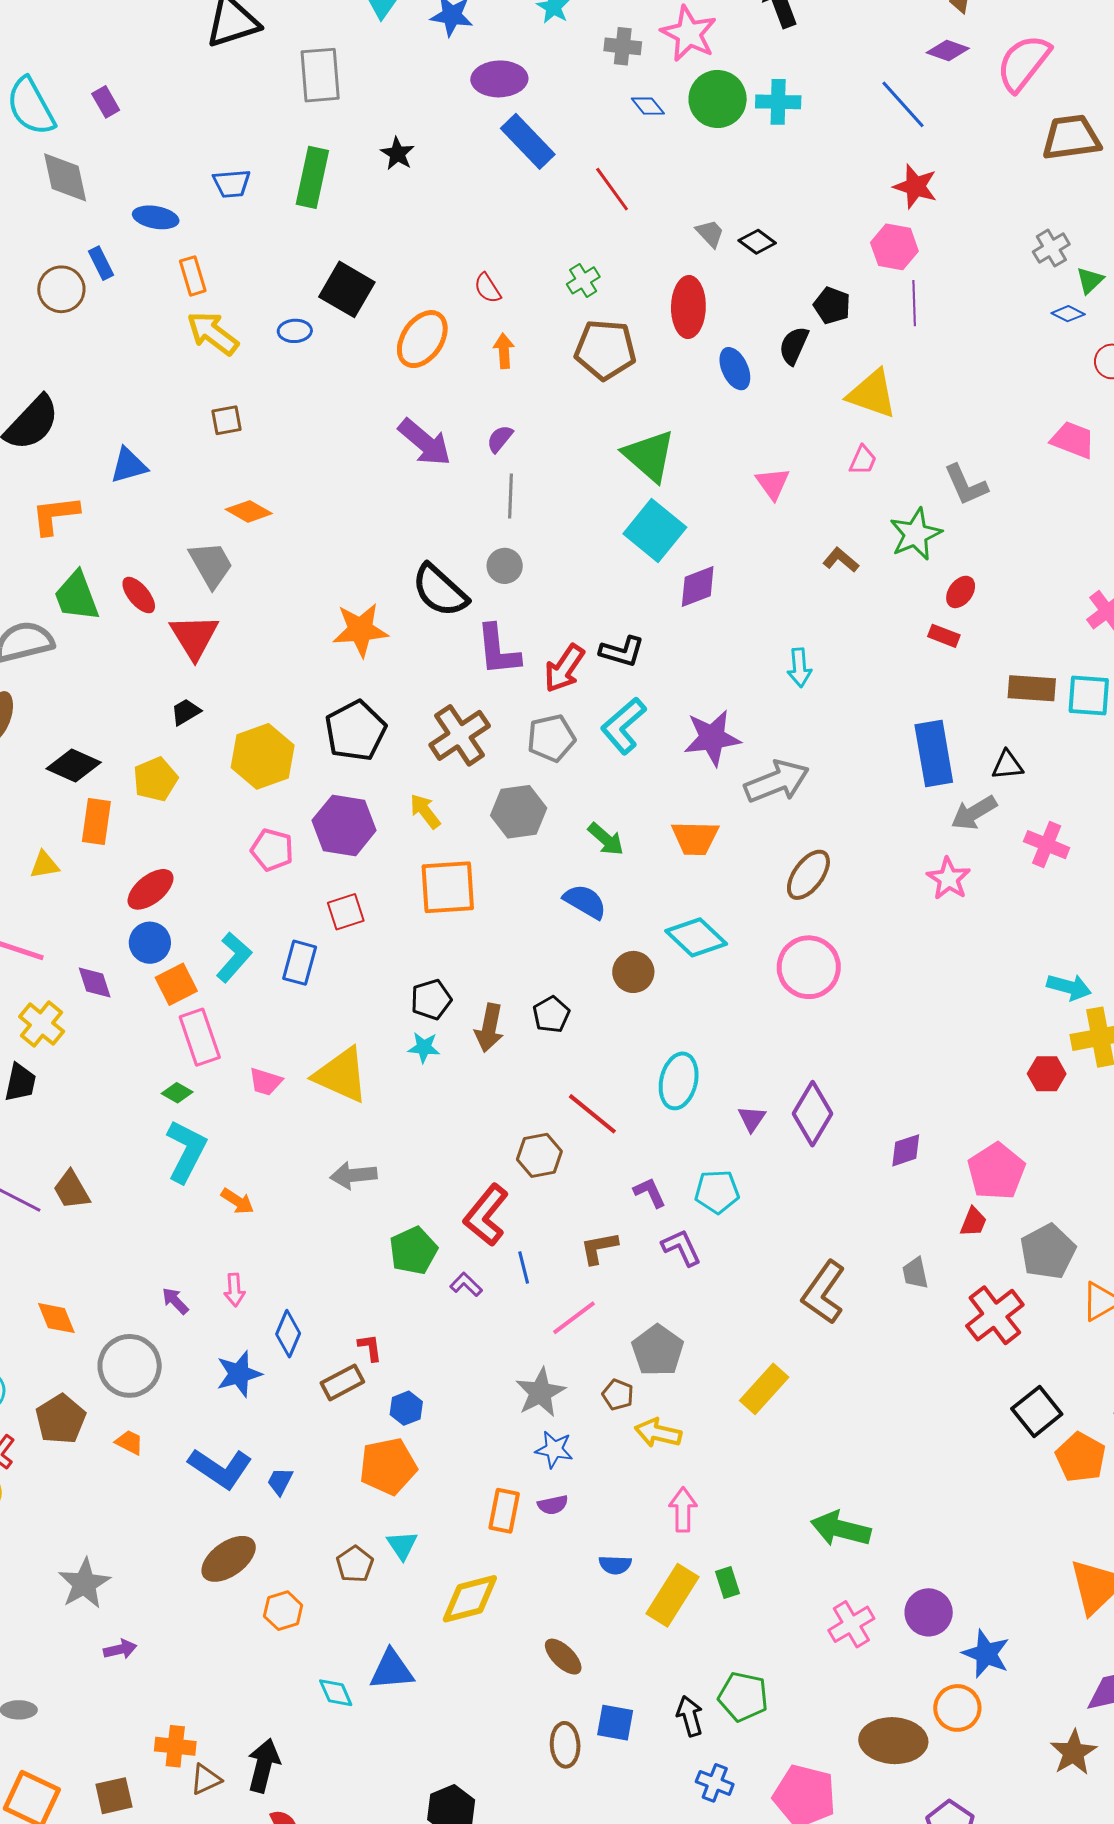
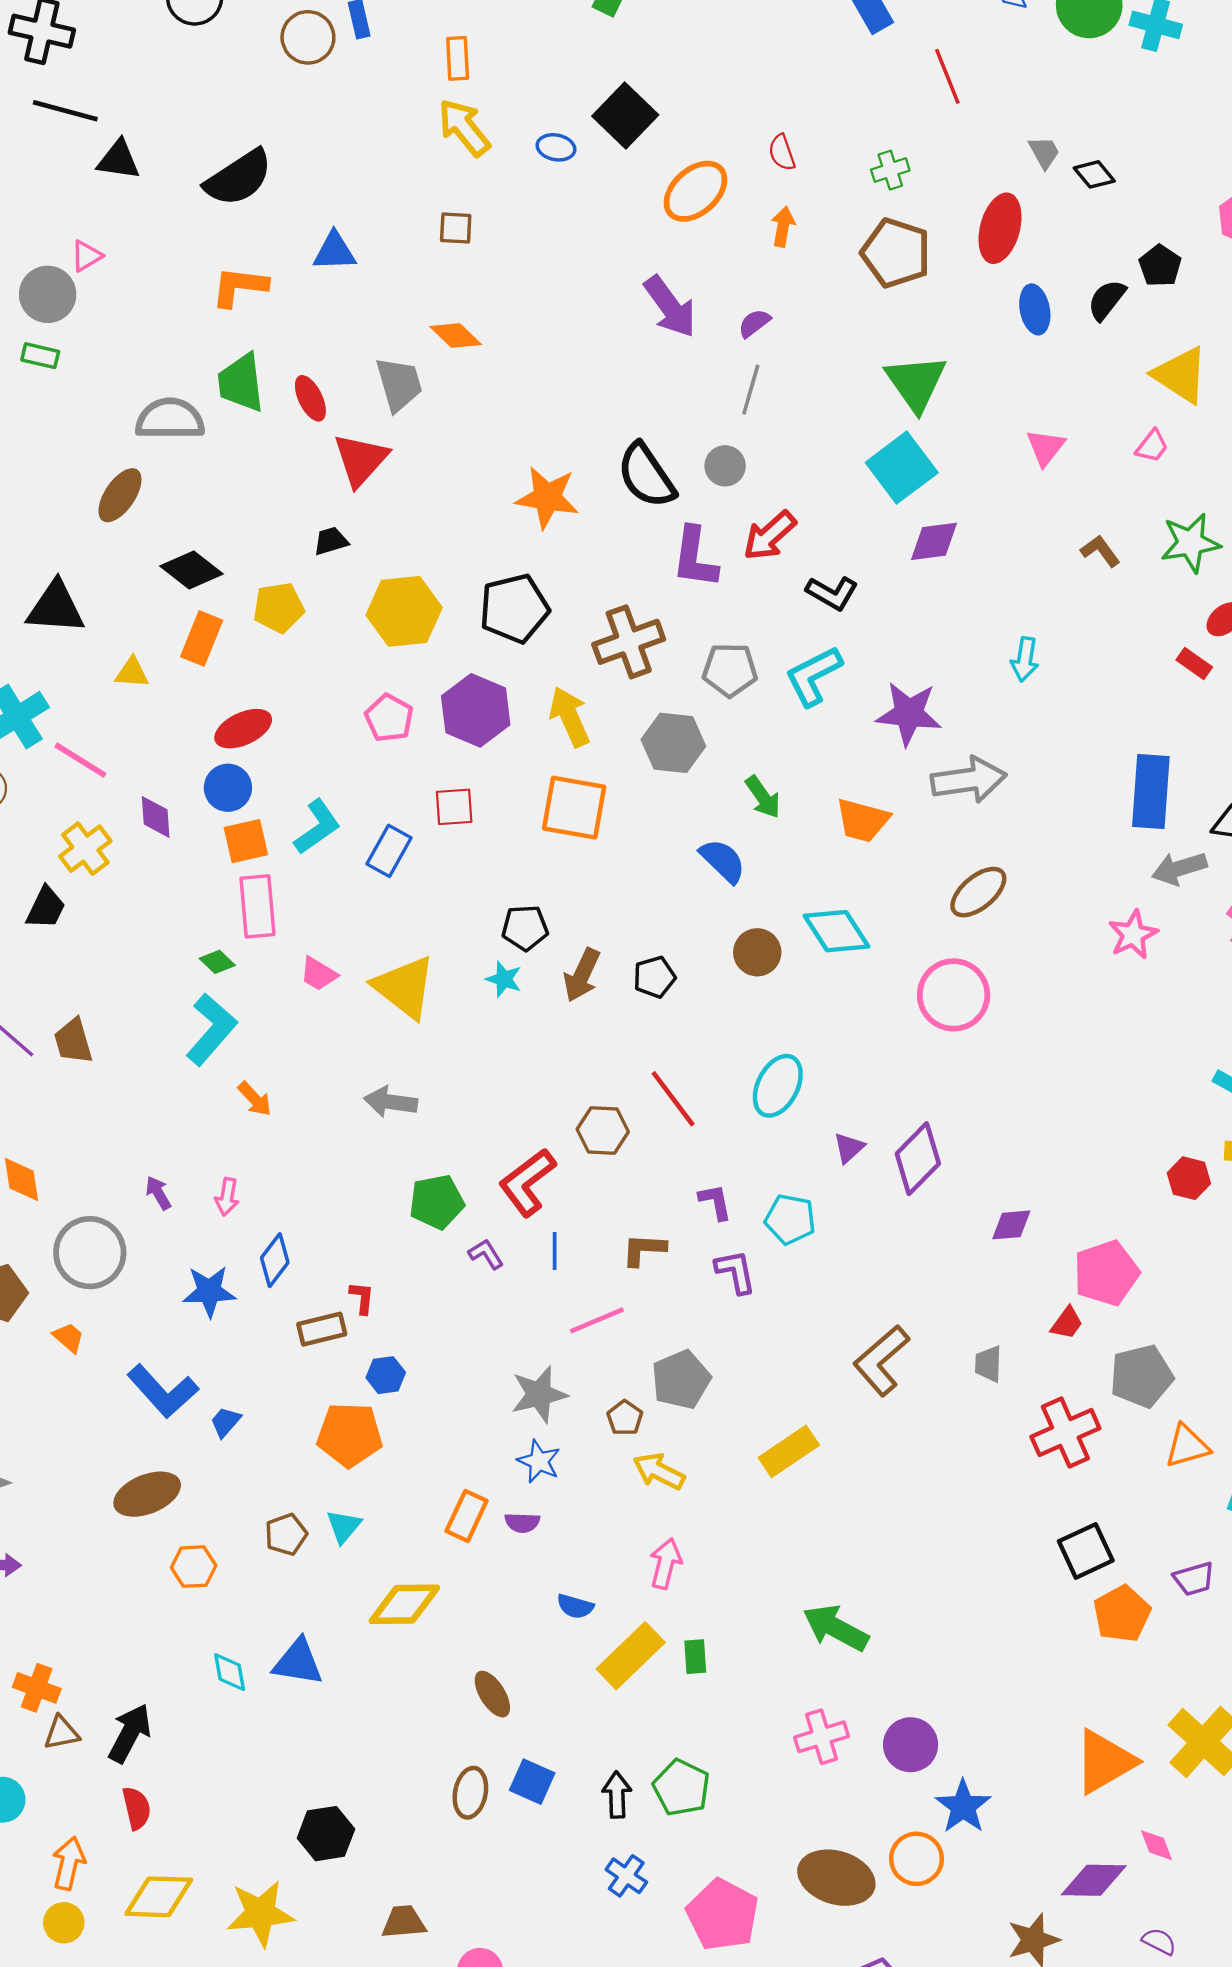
red arrow: (564, 668) -> (770, 536), moved
yellow arrow: (425, 811) -> (570, 717), size x1.4

